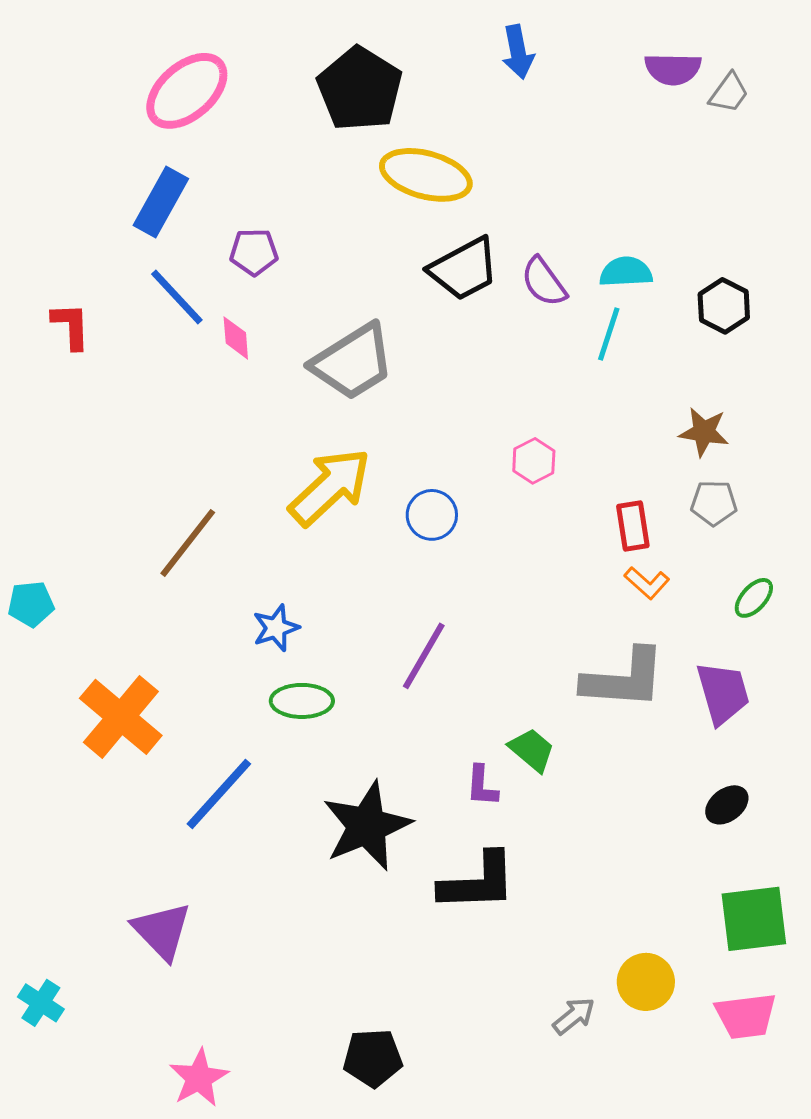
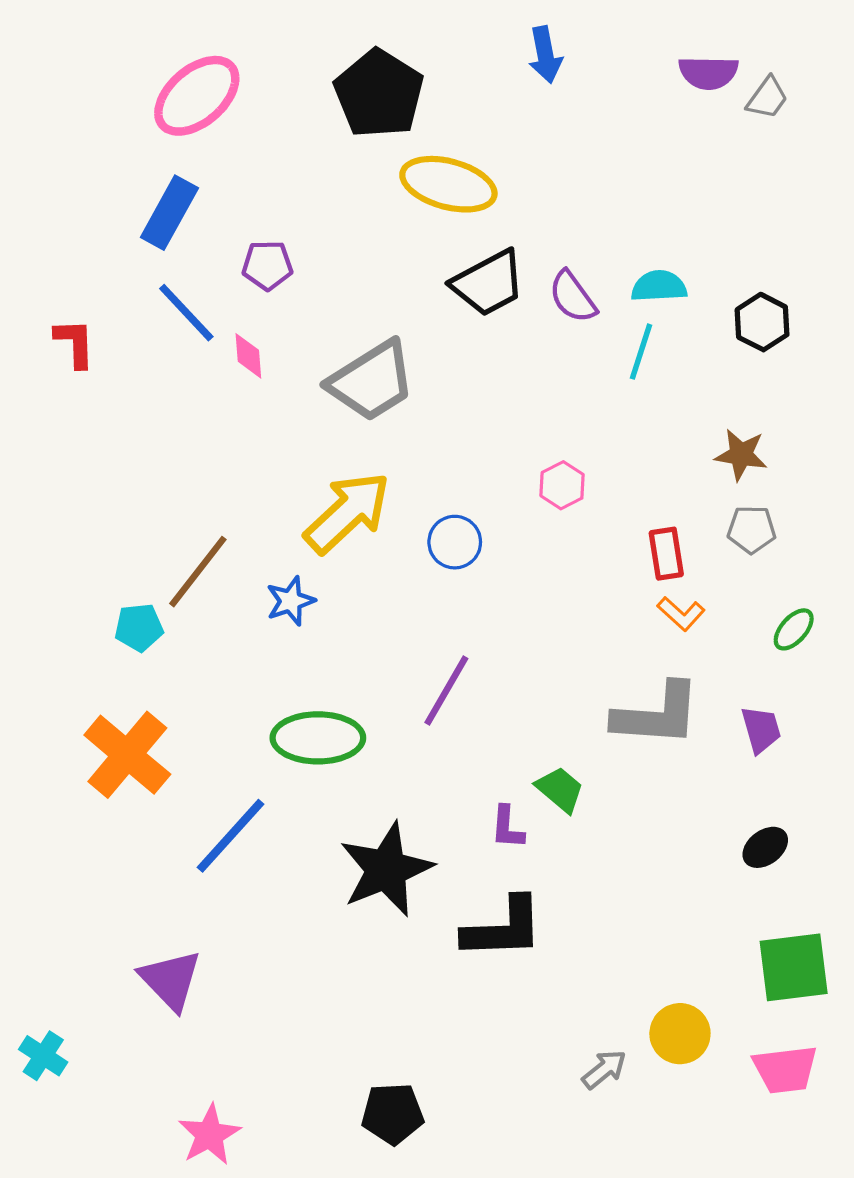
cyan pentagon: (31, 604) -> (139, 627), moved
blue star: (276, 628) -> (291, 601), moved
purple trapezoid: (723, 693) -> (761, 729), size x0.7
green ellipse: (302, 701) -> (318, 738), size x1.4

